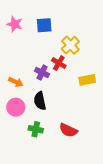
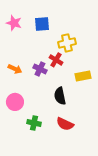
yellow cross: (70, 45) -> (67, 43), turned 30
orange arrow: (16, 82) -> (15, 69), moved
black semicircle: (40, 101) -> (60, 96), moved

